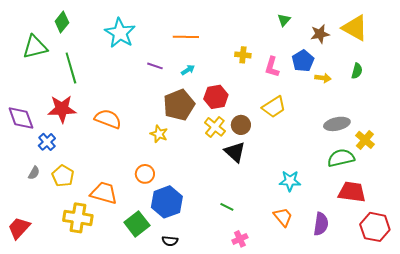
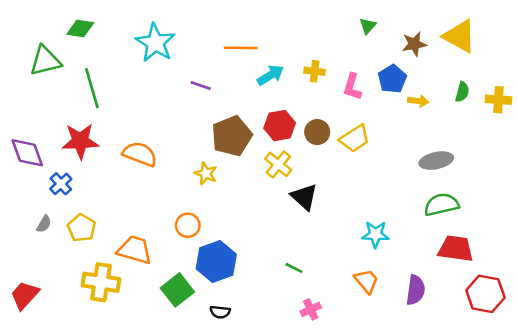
green diamond: (62, 22) -> (80, 28), turned 60
cyan arrow: (188, 70) -> (271, 75), moved, size x1.5
brown circle: (241, 125) -> (317, 132), moved
yellow cross: (365, 140) -> (498, 100), moved, turned -36

